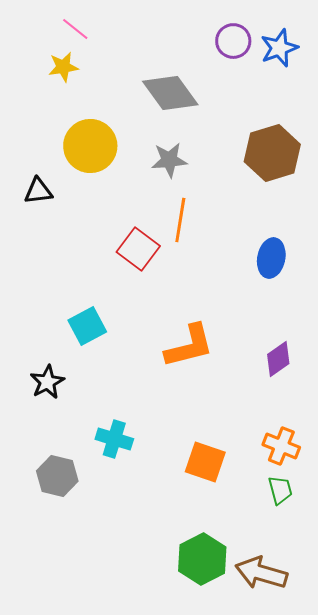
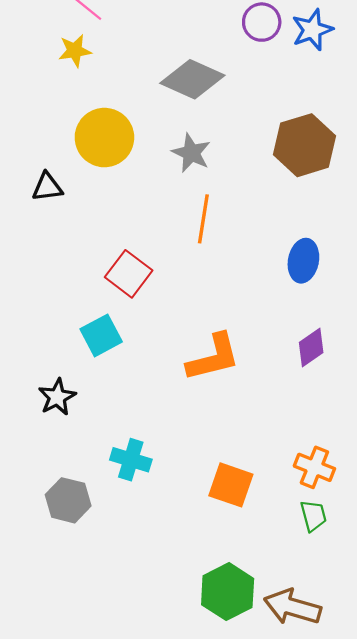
gray diamond: (170, 93) -> (192, 79), turned -30
gray star: (169, 160) -> (191, 153), turned 30
red square: (138, 249) -> (129, 274), moved
purple diamond: (278, 359) -> (311, 348), moved

